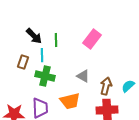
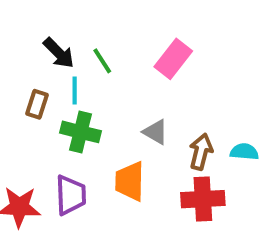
green line: (56, 40) -> (102, 61), turned -32
cyan semicircle: (128, 86) -> (244, 152), turned 48
orange trapezoid: (70, 101) -> (130, 181), turned 105

